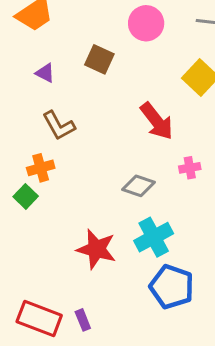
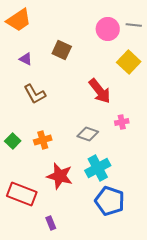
pink circle: (146, 23) -> (108, 29), moved
orange cross: (41, 168) -> (43, 140), moved
red rectangle: (39, 318) -> (22, 194), moved

